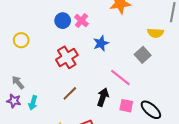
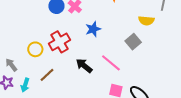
yellow circle: (21, 40) -> (35, 49), moved
brown line: (70, 93) -> (47, 75), moved
black arrow: (103, 97) -> (84, 66), moved, turned -72

